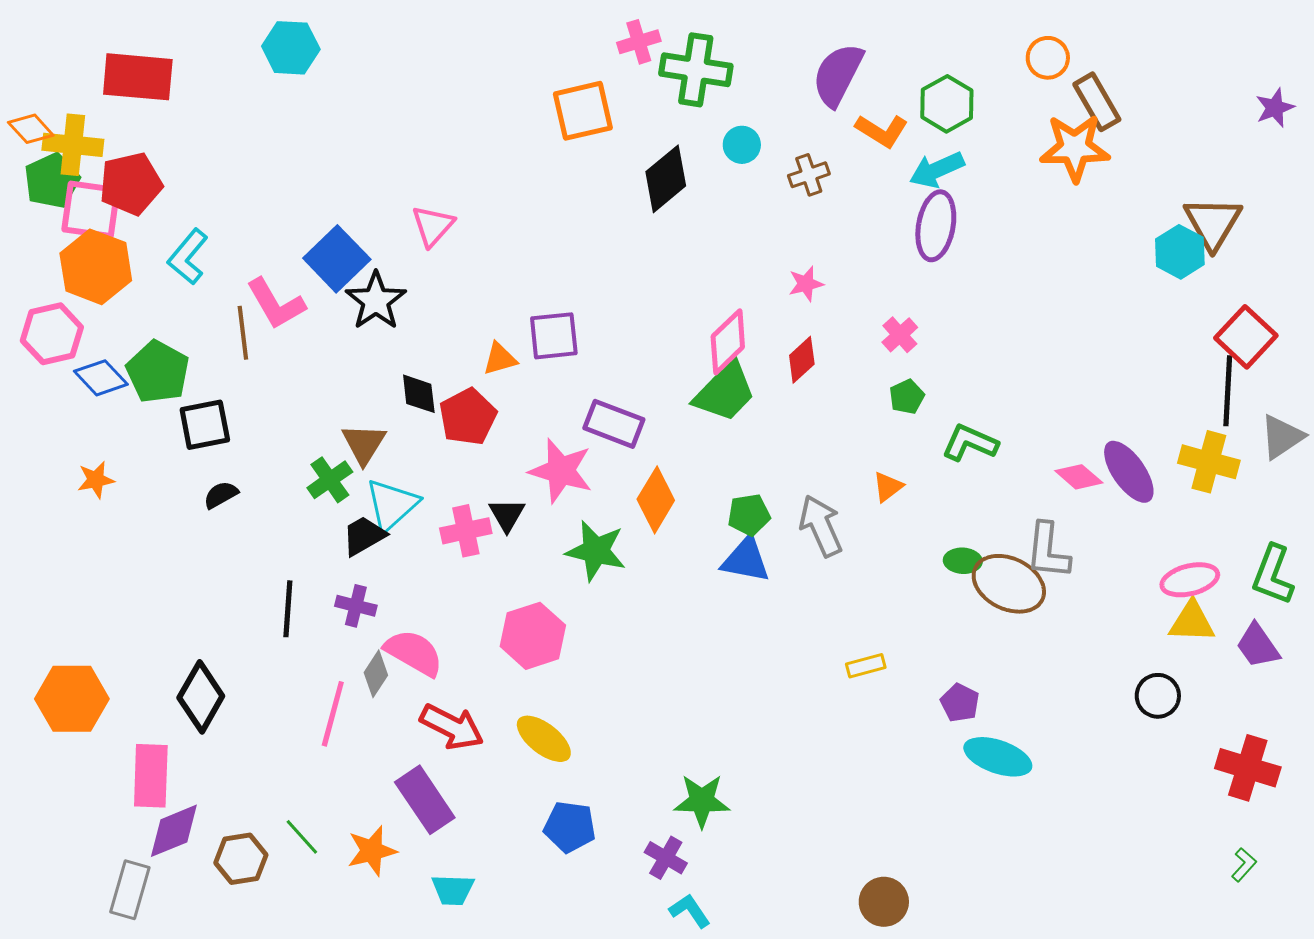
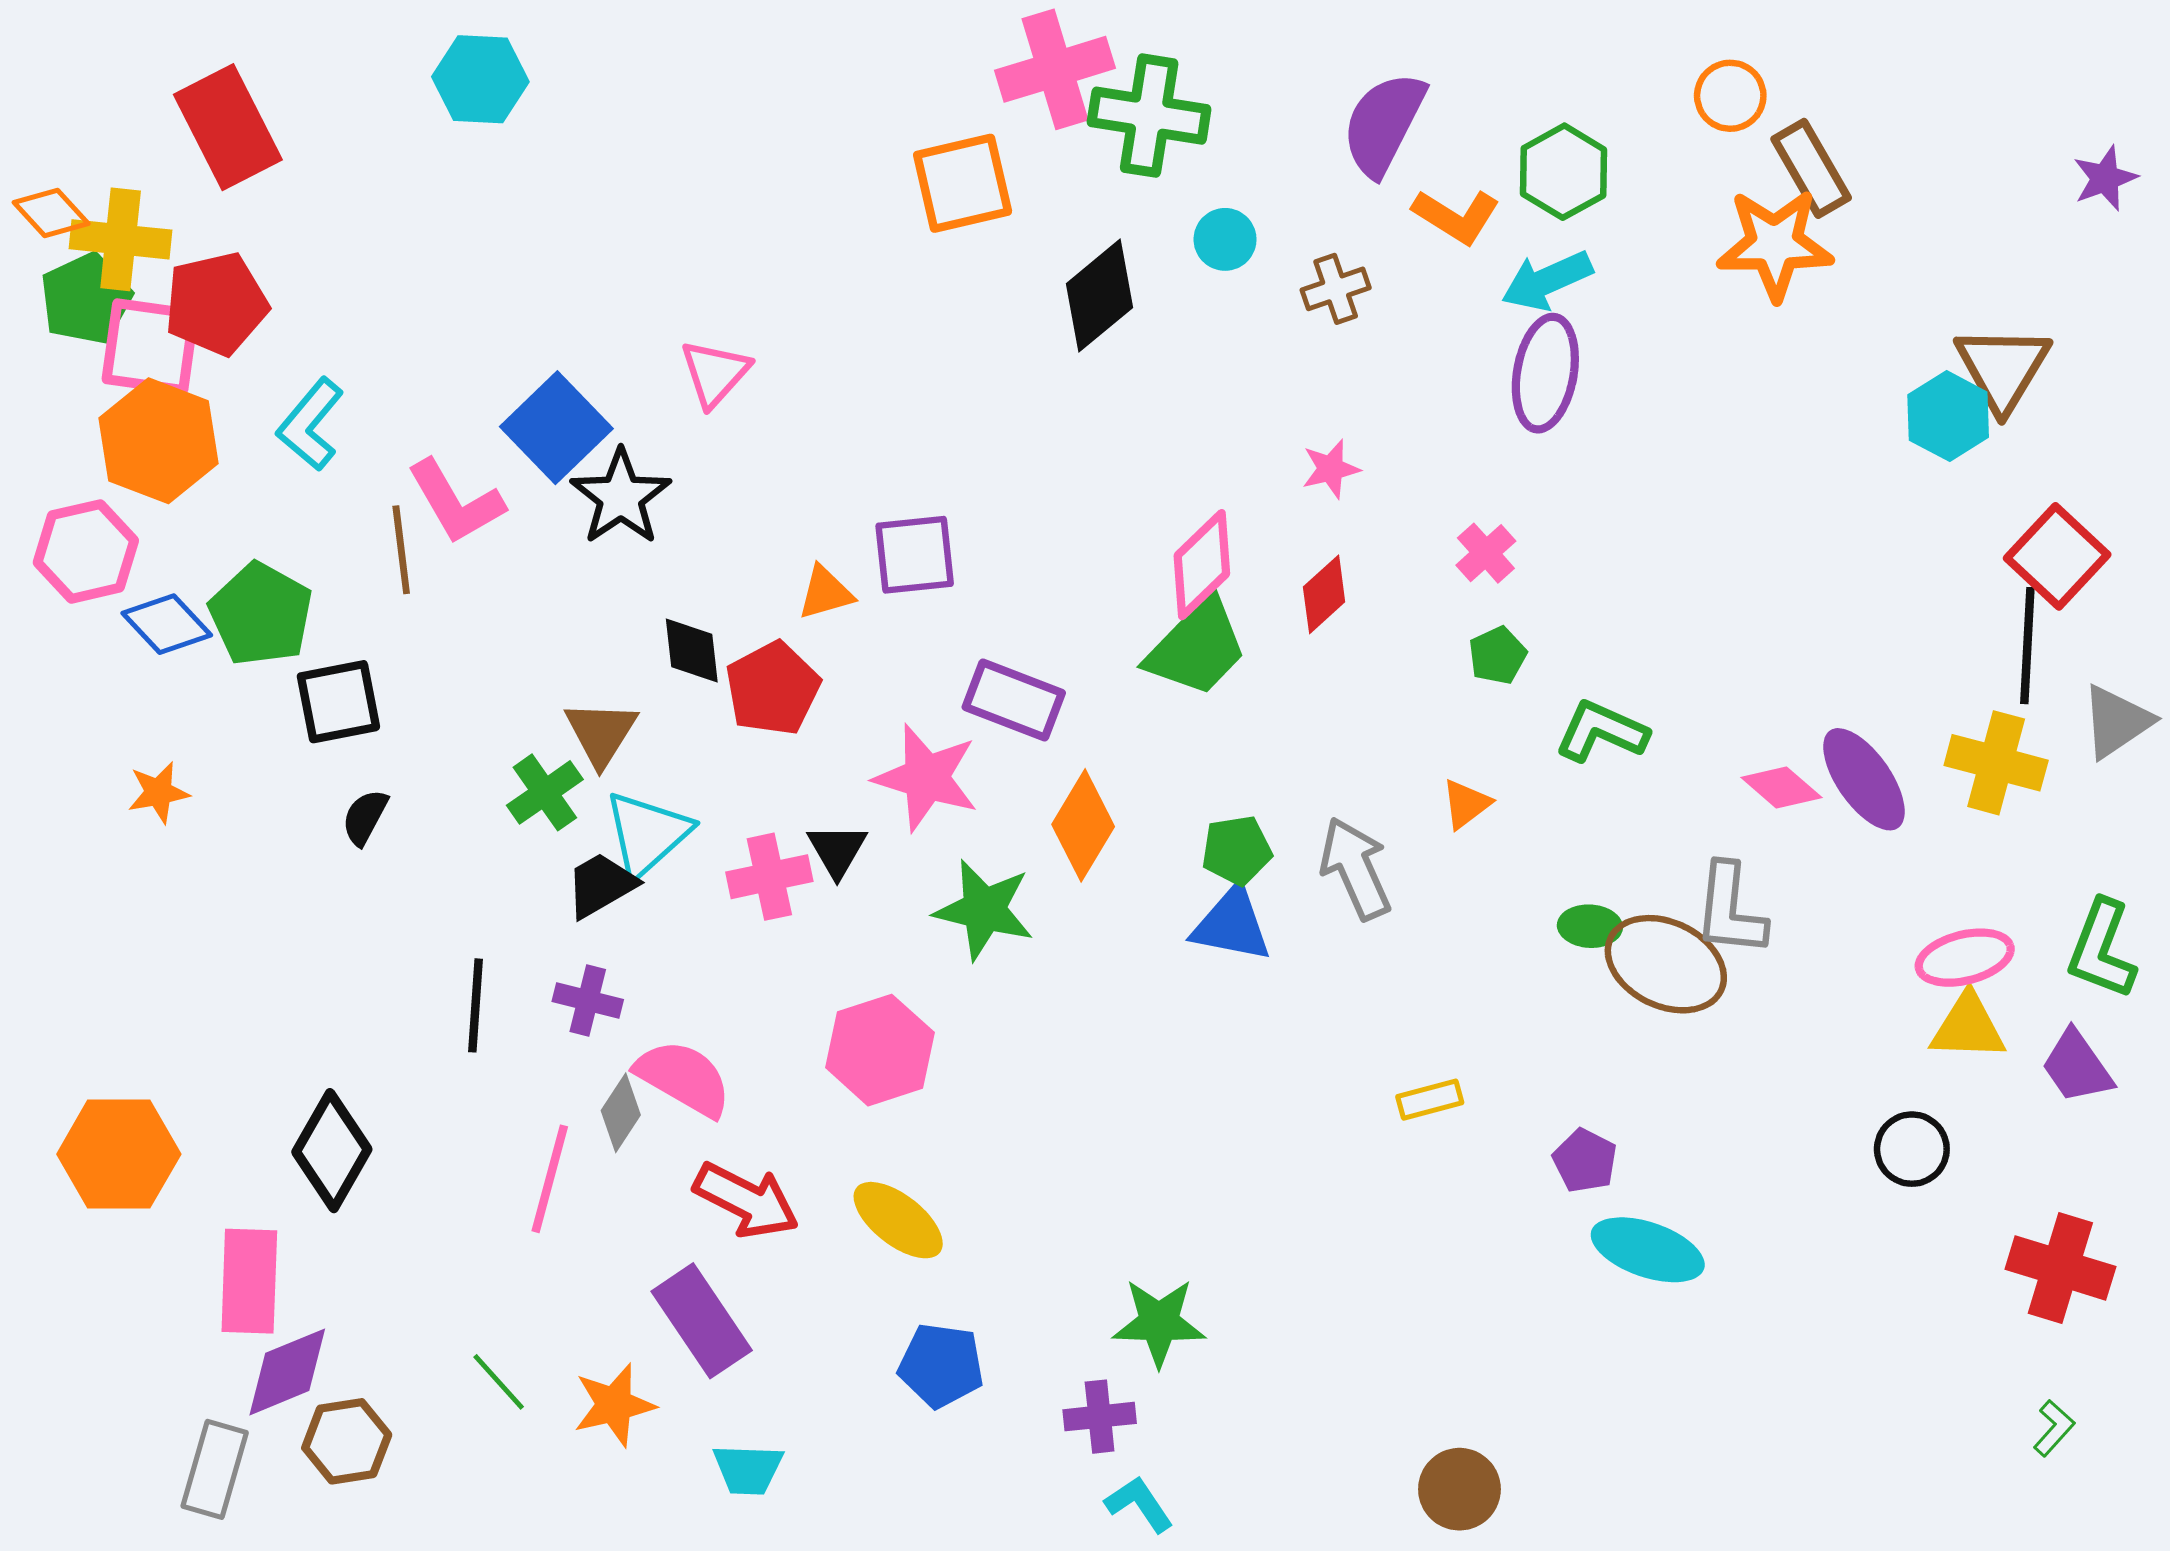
pink cross: (639, 42) -> (1055, 69), size x1.6
red rectangle: (138, 77) -> (228, 127), turned 58
black semicircle: (221, 495) -> (365, 817), turned -33
purple cross: (666, 858) -> (1100, 1417), turned -36
brown hexagon: (241, 859) -> (347, 1441), moved

